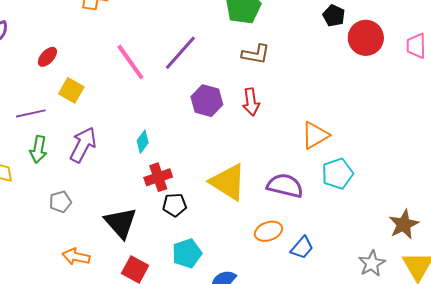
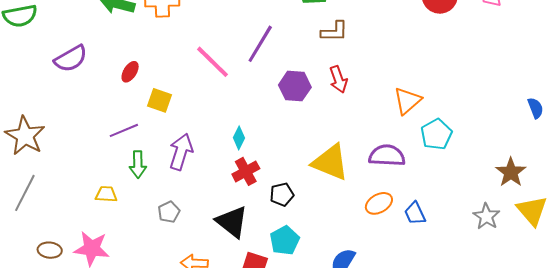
red cross: (158, 177) -> (246, 171), moved
blue trapezoid: (302, 248) -> (415, 213), turned 125
cyan pentagon: (187, 253) -> (285, 240), moved

